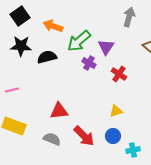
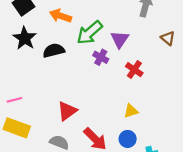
black star: (21, 46) -> (25, 38), turned 30
pink line: (12, 90) -> (15, 100), moved
red triangle: (59, 111) -> (67, 111), turned -30

